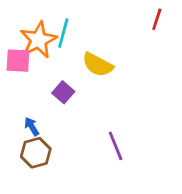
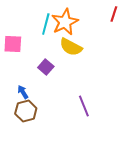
orange star: (39, 40) -> (65, 22), moved

